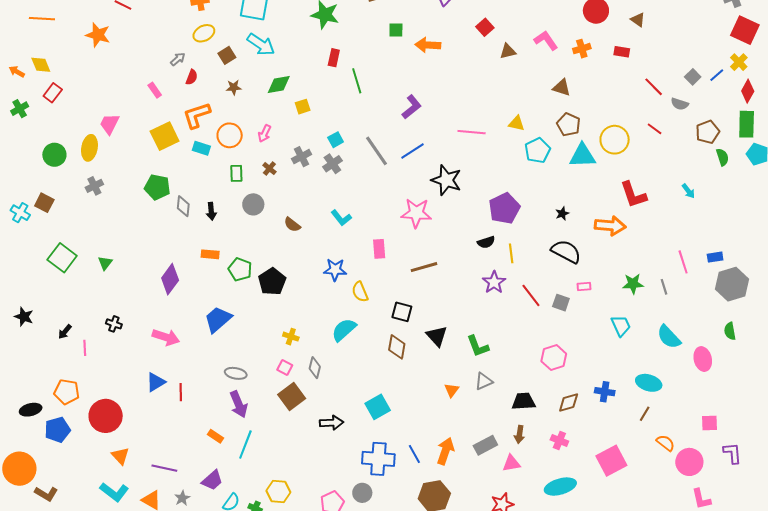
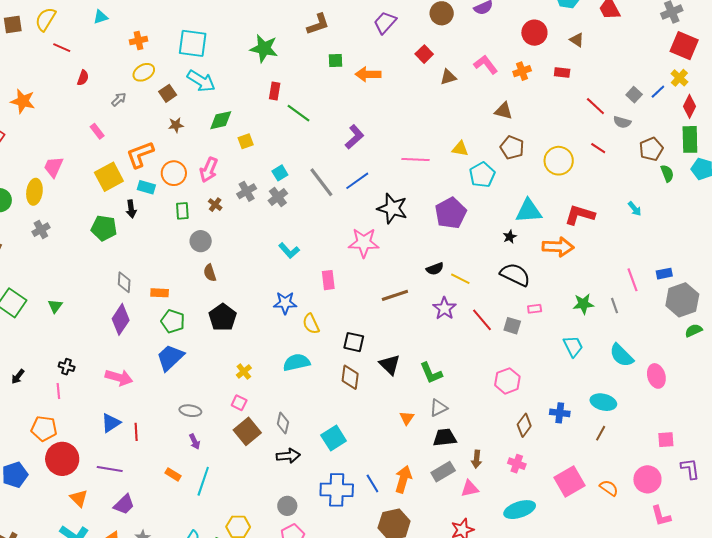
orange star: (98, 35) -> (23, 101), moved
red semicircle: (192, 77) -> (83, 78), moved
green line: (357, 81) -> (299, 113), turned -35
pink arrow: (265, 133) -> (209, 170), size x1.4
cyan triangle: (582, 156) -> (529, 211), moved
red L-shape: (633, 195) -> (580, 215), turned 128
gray diamond: (183, 206) -> (124, 282), moved
purple pentagon: (504, 208) -> (451, 213), moved
black arrow: (211, 211) -> (131, 209), moved
brown semicircle: (292, 225) -> (210, 273), moved, turned 36
yellow line: (511, 253) -> (460, 279), turned -54
brown line: (424, 267) -> (395, 295), moved
green pentagon: (240, 269) -> (173, 321), moved
cyan semicircle: (344, 330) -> (297, 362), turned 32
green semicircle: (730, 331) -> (694, 330), moved, turned 78
yellow cross: (291, 337) -> (244, 372), turned 35
pink line: (85, 348) -> (58, 391), moved
gray diamond: (315, 368) -> (283, 423), moved
orange pentagon: (67, 392) -> (44, 429), moved
black trapezoid: (524, 401) -> (445, 438), moved
brown diamond: (569, 403) -> (524, 425), turned -35
purple arrow: (239, 404) -> (195, 442), size x0.6
orange semicircle: (665, 443) -> (609, 488), moved
purple line: (164, 468) -> (110, 469), moved
purple trapezoid: (212, 480) -> (124, 504), moved
gray circle: (362, 493) -> (287, 506), moved

